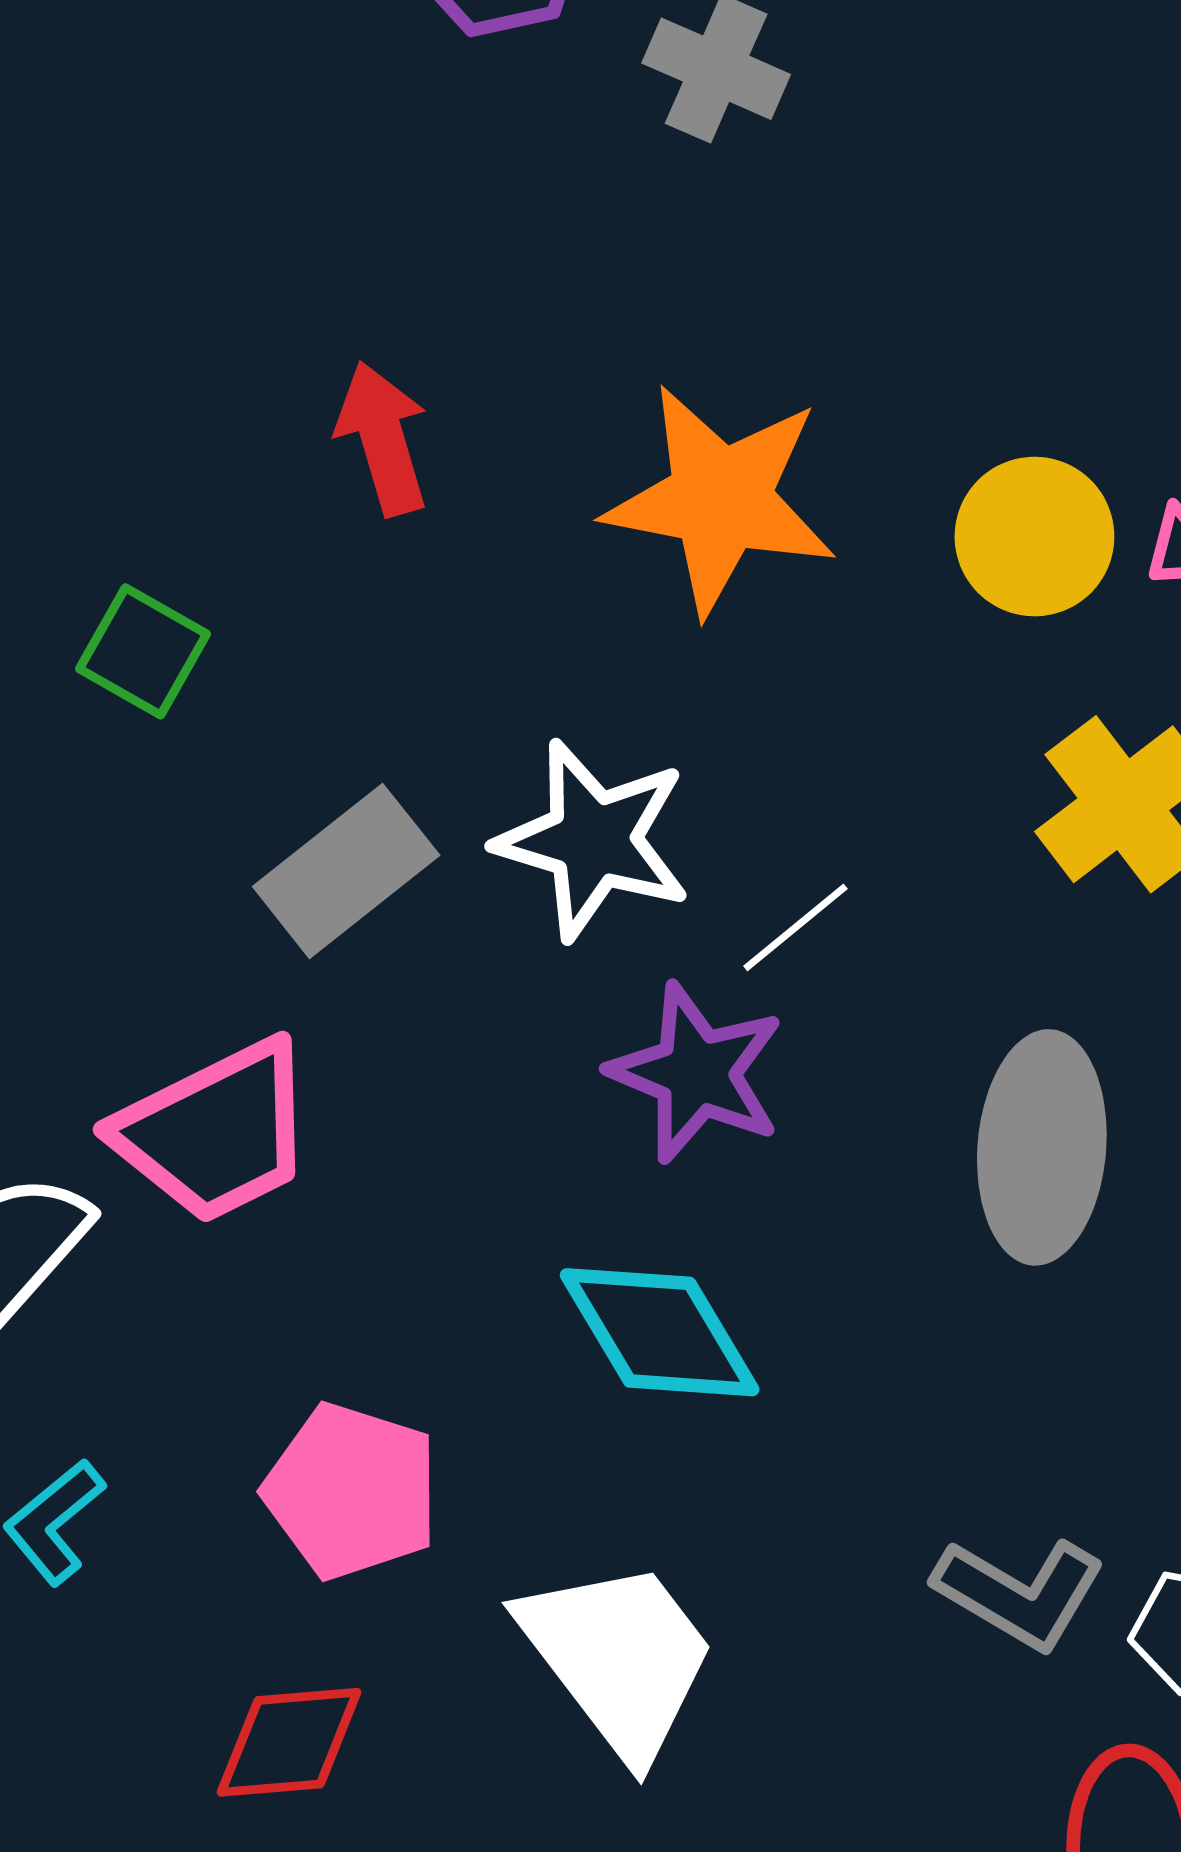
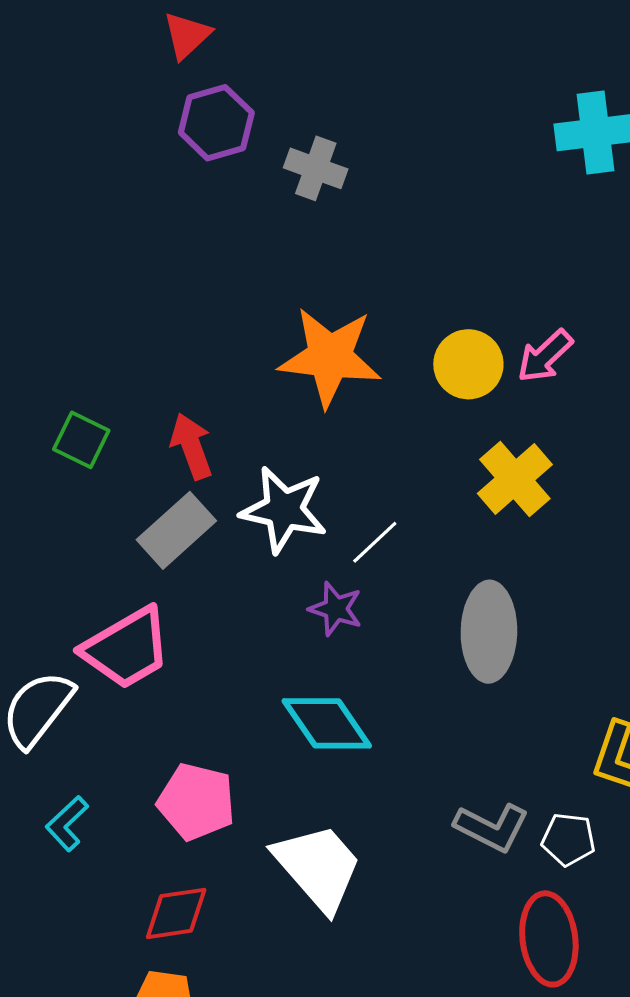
red arrow: (383, 438) -> (192, 446), moved
purple star: (697, 1073) -> (336, 609), size x0.7

